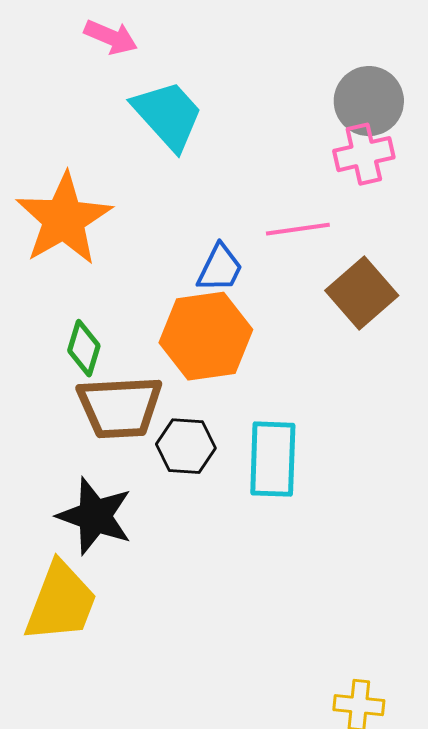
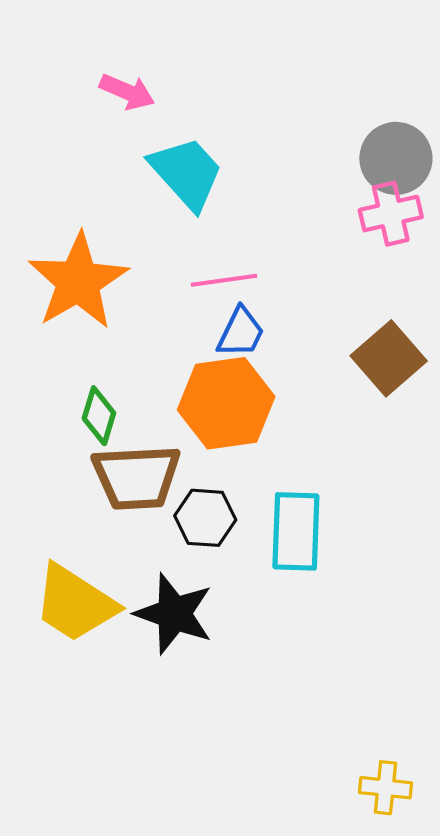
pink line: (298, 229) -> (224, 280), moved
black star: (95, 516) -> (174, 614), moved
yellow trapezoid: (61, 602) -> (75, 603), moved, turned 102

